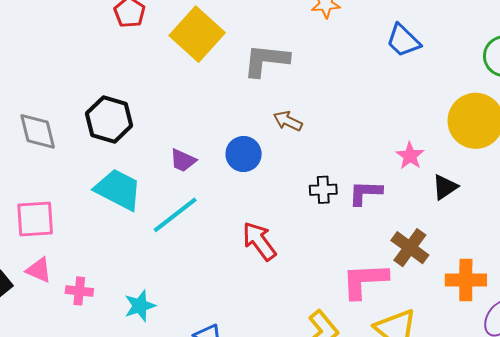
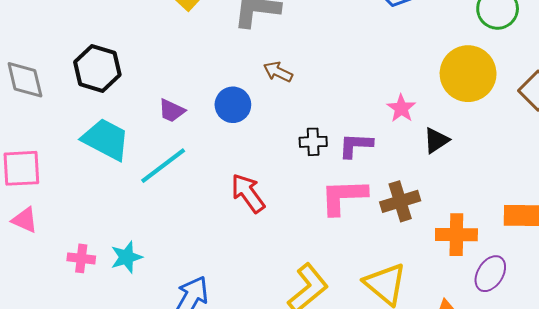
brown cross: (410, 248) -> (400, 201), turned 36
pink L-shape: (365, 281) -> (344, 197), moved
pink cross: (79, 291) -> (81, 258), moved

